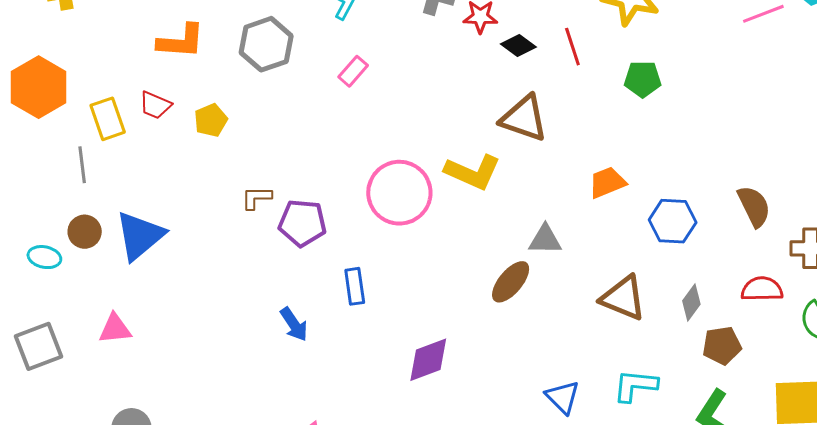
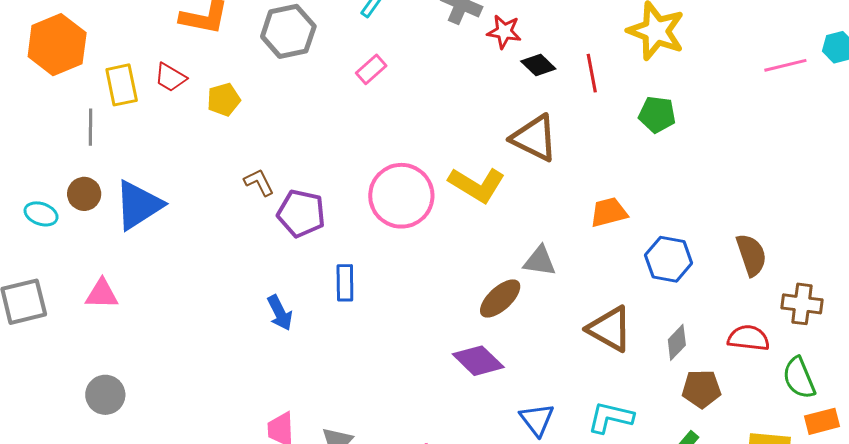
brown L-shape: (256, 198) -> (259, 182), turned 56
purple diamond: (428, 360) -> (478, 361), moved, turned 57

